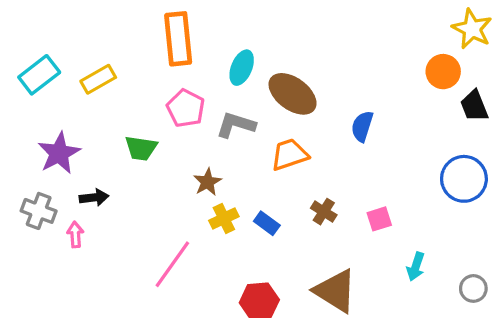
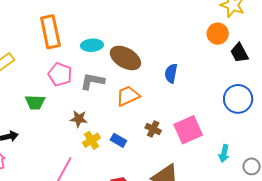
cyan ellipse: (242, 68) -> (92, 45), turned 70
brown star: (207, 182) -> (79, 119), turned -30
pink square: (379, 219) -> (188, 130), size x1.8
cyan arrow: (416, 267) -> (224, 153), moved

